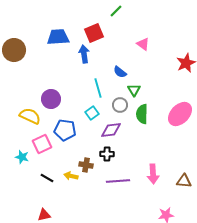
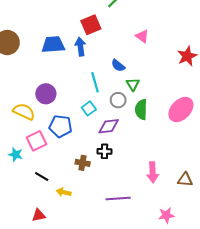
blue trapezoid: (58, 37) -> (53, 45), moved
yellow arrow: (71, 176) -> (64, 192), moved
purple line: (118, 181) -> (118, 198), moved

